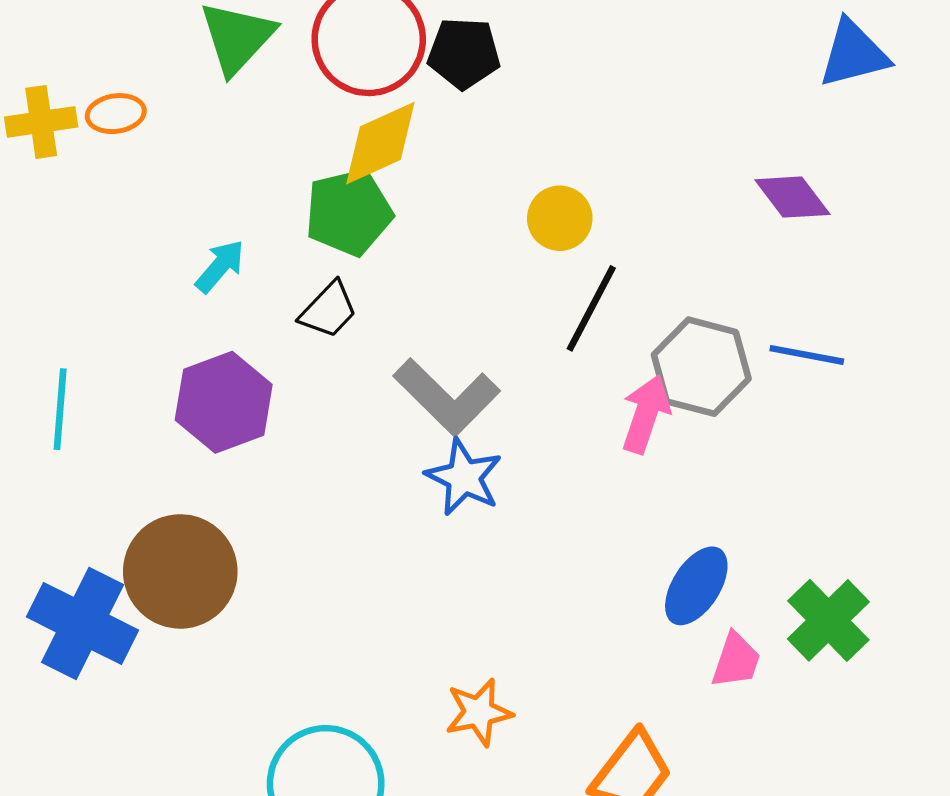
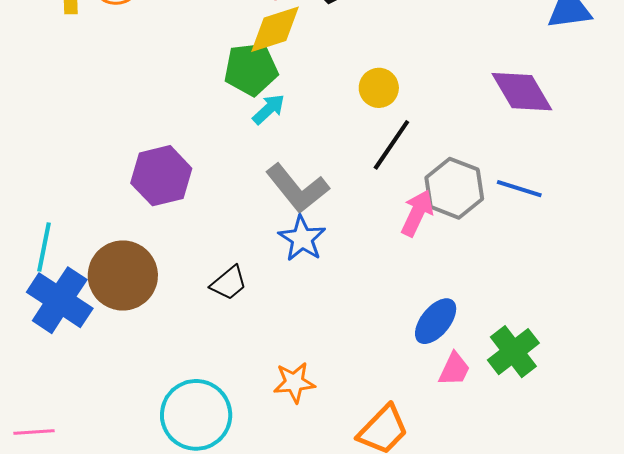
purple diamond: (792, 197) -> (522, 92), size x1.4
cyan arrow: (220, 266) -> (269, 109), moved
black trapezoid: (328, 310) -> (229, 283), moved
cyan line: (60, 409) -> (44, 247), moved

